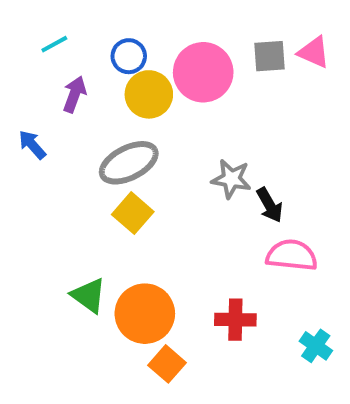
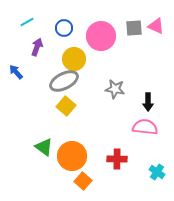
yellow circle: (149, 94) -> (74, 59), moved
black arrow: (270, 205) -> (148, 102), moved, turned 30

